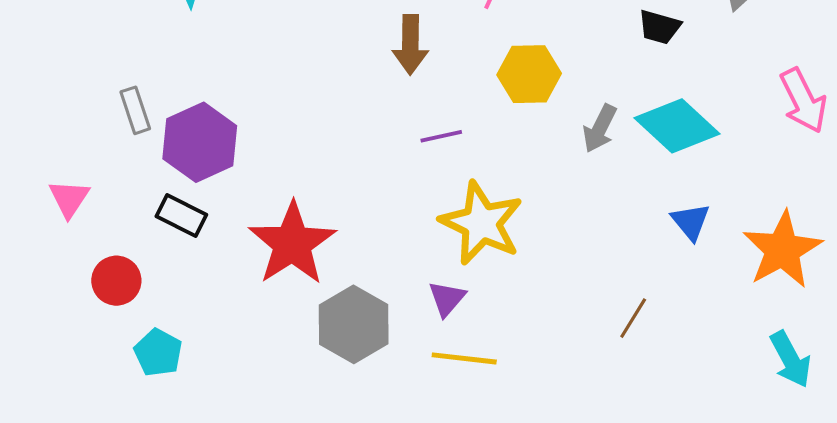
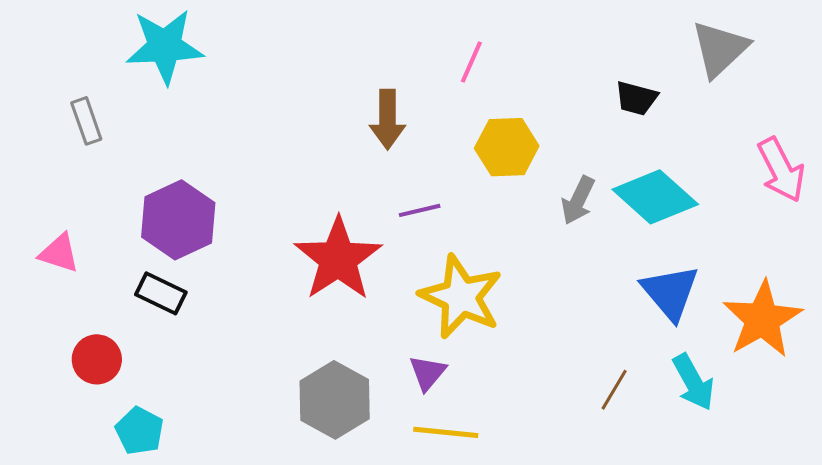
gray rectangle: (135, 110) -> (86, 121), moved
pink triangle: (69, 198) -> (59, 253), moved, turned -45
blue triangle: (691, 222) -> (670, 292), size x1.5
red star: (292, 244) -> (338, 259), moved
cyan arrow: (791, 359) -> (693, 382), moved

